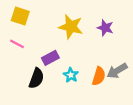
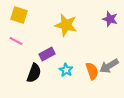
purple star: (105, 28) -> (110, 19), moved
orange semicircle: (99, 76) -> (92, 71), turned -36

